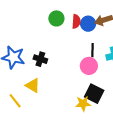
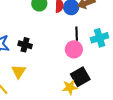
yellow triangle: (33, 85) -> (19, 71), turned 35
black square: (94, 94) -> (80, 77), turned 36

